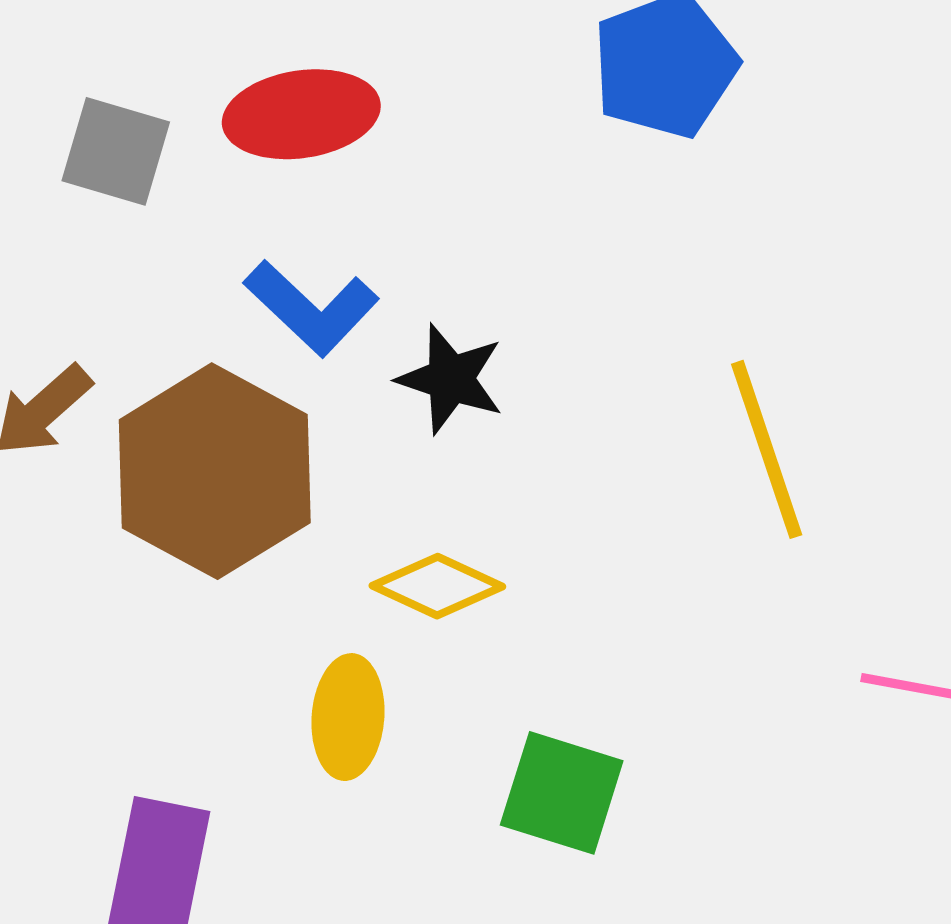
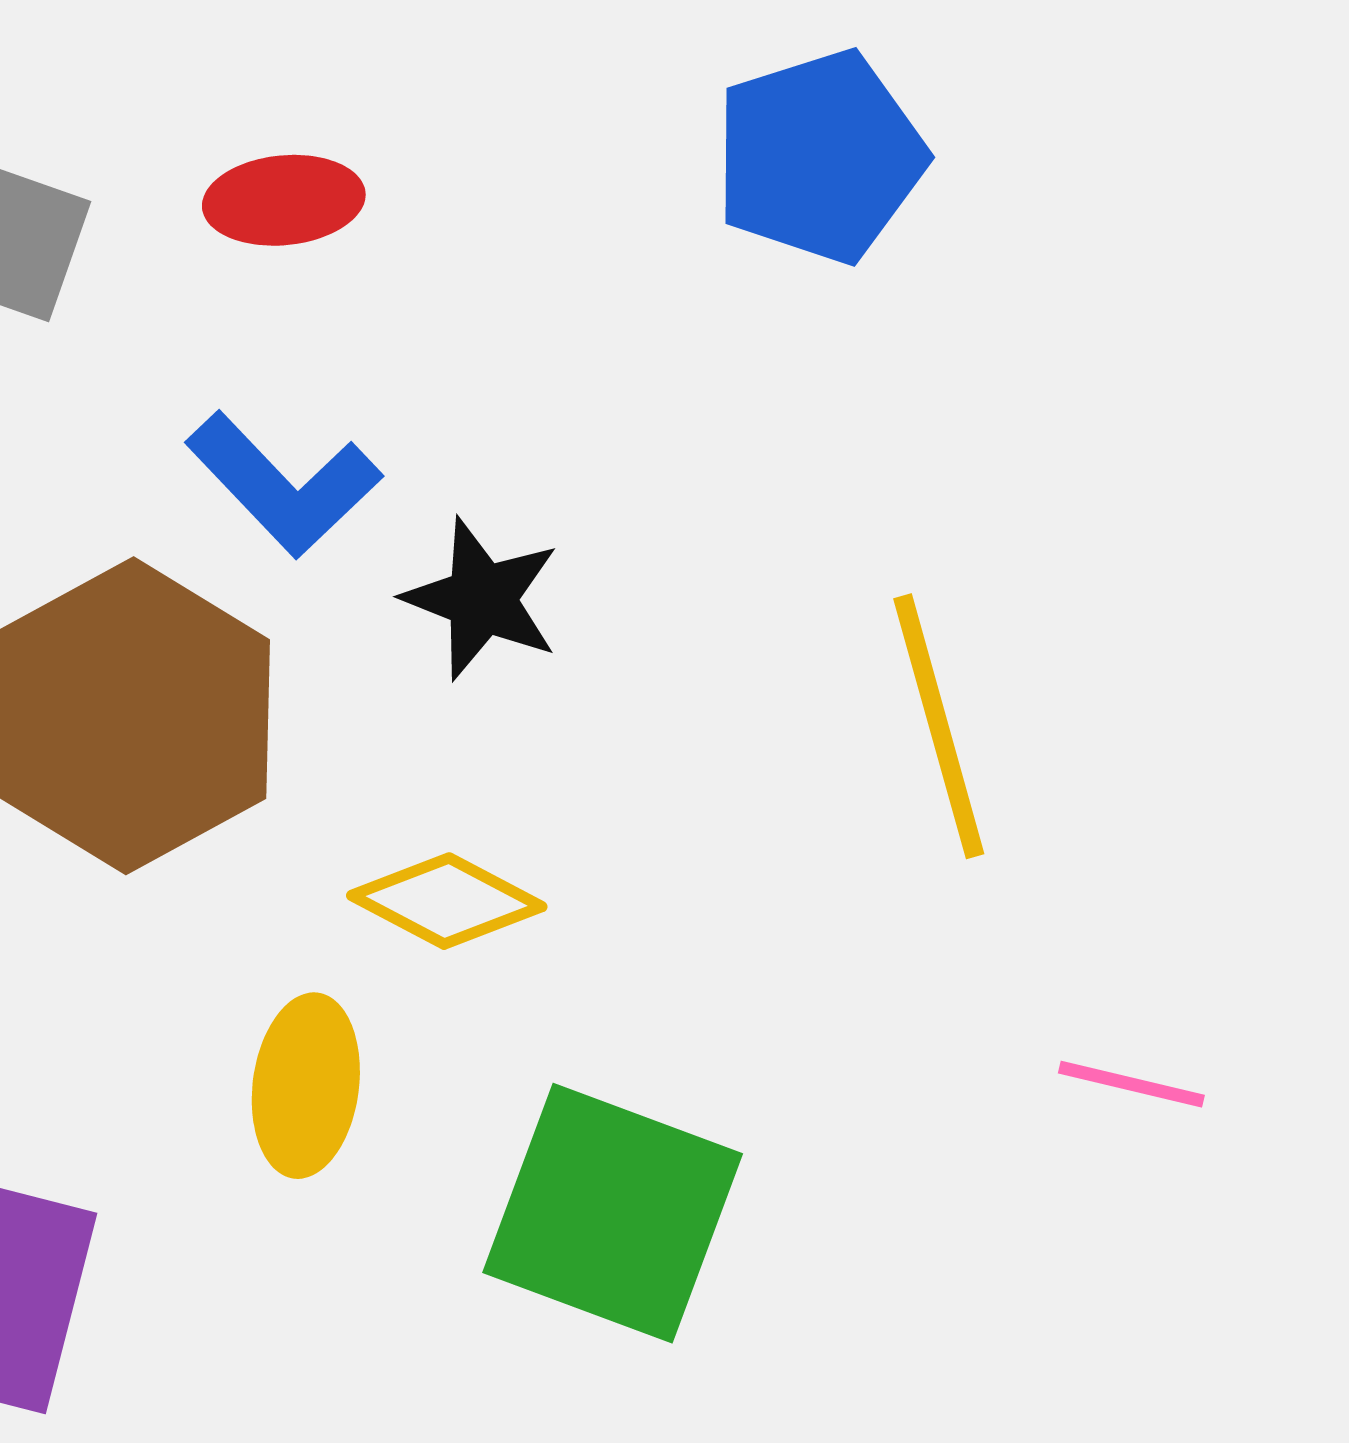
red ellipse: (301, 114) -> (284, 200), size x0.7
green square: (562, 793) -> (613, 1213), size x1.4

